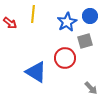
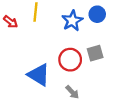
gray square: (85, 41) -> (95, 53), moved
gray arrow: (91, 88) -> (72, 92), moved

